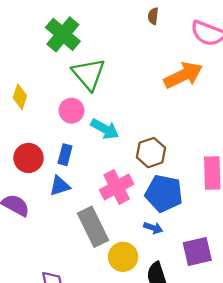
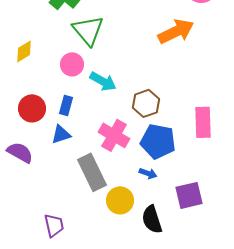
yellow diamond: (20, 97) -> (24, 51), turned 40
pink cross: (117, 187) -> (114, 135), turned -32

